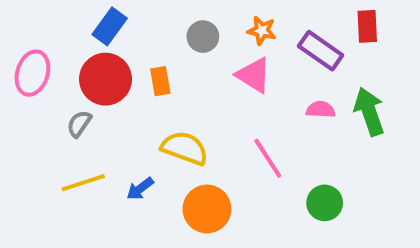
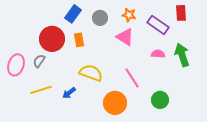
blue rectangle: (110, 26) -> (73, 14), moved
pink ellipse: (32, 73) -> (16, 65), moved
orange circle: (207, 209) -> (115, 103), moved

